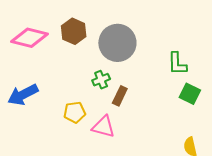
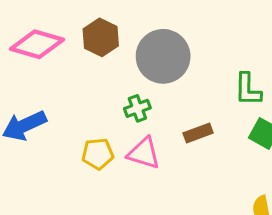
brown rectangle: (120, 96) -> (198, 133), moved, turned 42
pink triangle: (103, 127) -> (144, 153), moved

